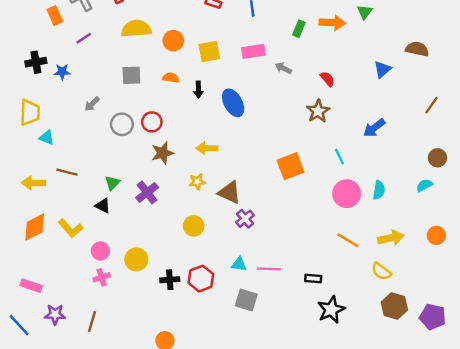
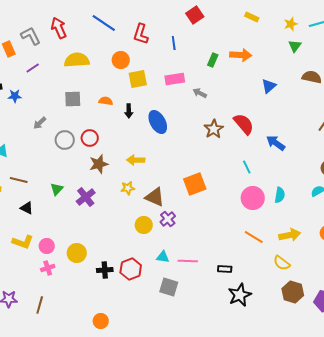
green triangle: (365, 12) -> (295, 46), moved
orange circle: (173, 41) -> (121, 60), moved
blue triangle: (382, 69) -> (269, 86), moved
red semicircle: (328, 79) -> (244, 124), moved, size x1.6
brown star: (318, 111) -> (214, 129), moved
blue arrow: (374, 128) -> (276, 143), turned 72
orange square: (290, 166) -> (195, 184), moved
black triangle: (103, 206) -> (27, 208), moved
yellow circle: (194, 226) -> (144, 225), moved
yellow L-shape: (71, 228) -> (23, 242), moved, turned -30

